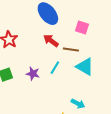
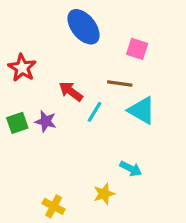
red arrow: (51, 41) -> (71, 91), moved
purple star: (33, 74) -> (46, 121), moved

